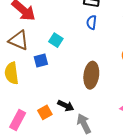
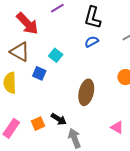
blue semicircle: (92, 22) -> (92, 42), turned 48
blue square: (41, 60) -> (39, 73), turned 32

